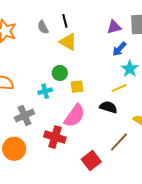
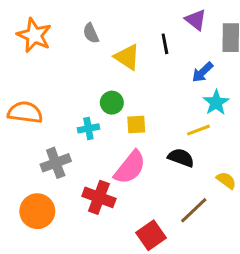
black line: (65, 21) -> (165, 44), moved
purple triangle: (114, 27) -> (196, 20), moved, turned 49

